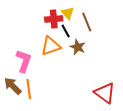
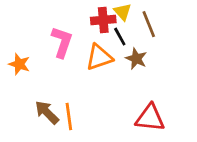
pink L-shape: (24, 61) -> (62, 42), moved
red triangle: (105, 93) -> (150, 118), moved, turned -30

